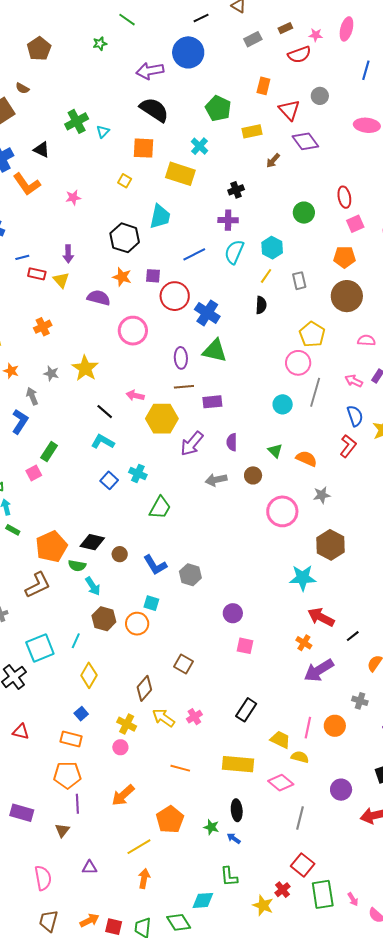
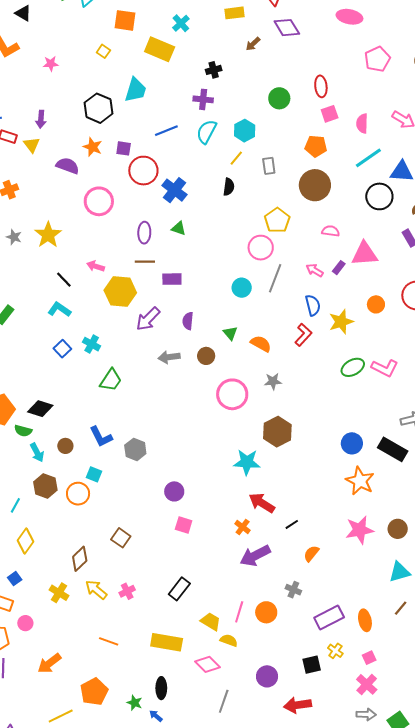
green triangle: (215, 351) -> (179, 228), size x0.6
brown circle: (120, 554) -> (65, 446), moved
pink circle: (120, 747) -> (25, 623), moved

